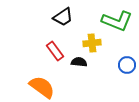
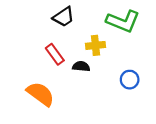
blue circle: (127, 65) -> (130, 80), moved

